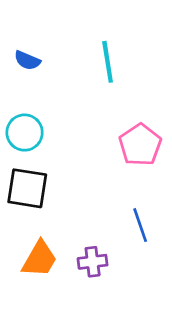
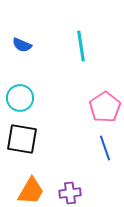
blue line: (140, 225) -> (105, 148), moved

